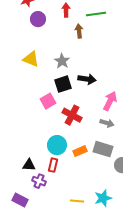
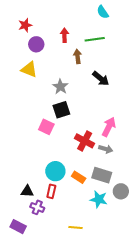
yellow triangle: (31, 59) -> (29, 69), moved
black arrow: (87, 79) -> (101, 79), moved, turned 30
pink square: (48, 101) -> (46, 127), turned -35
red cross: (72, 115) -> (85, 141), moved
orange rectangle: (80, 151) -> (79, 177), turned 56
cyan star: (103, 198) -> (99, 199), moved, turned 30

